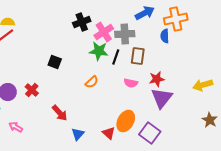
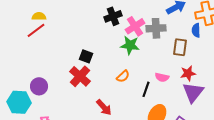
brown rectangle: (138, 56) -> (180, 47), moved
black line: (116, 57) -> (146, 89), moved
red cross: (32, 90) -> (80, 76), moved, size x1.5
red arrow: (60, 113) -> (104, 107), moved

